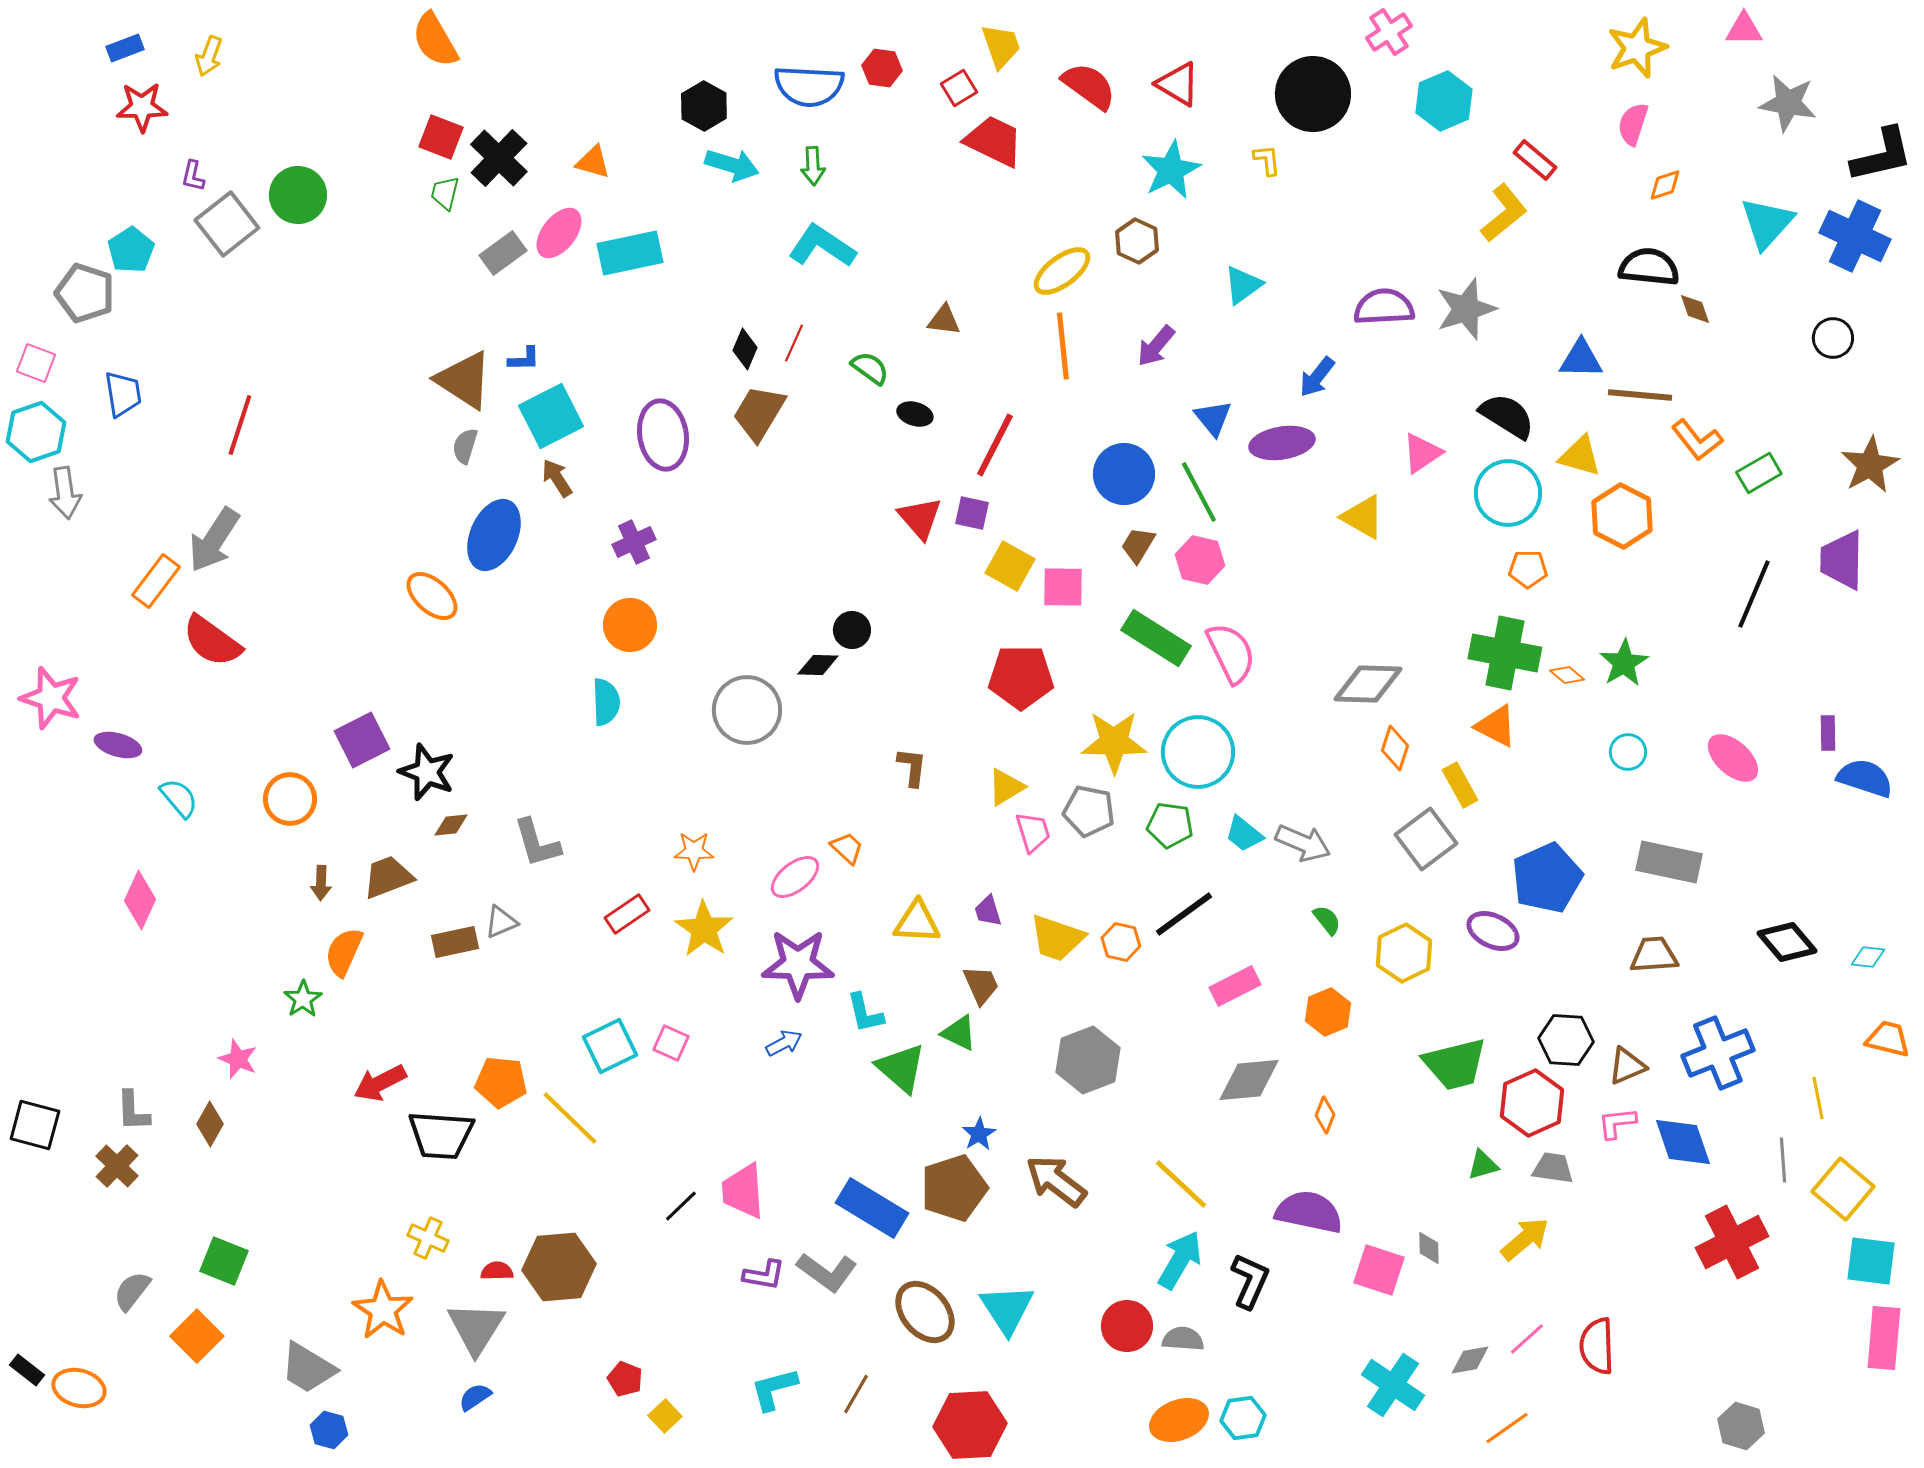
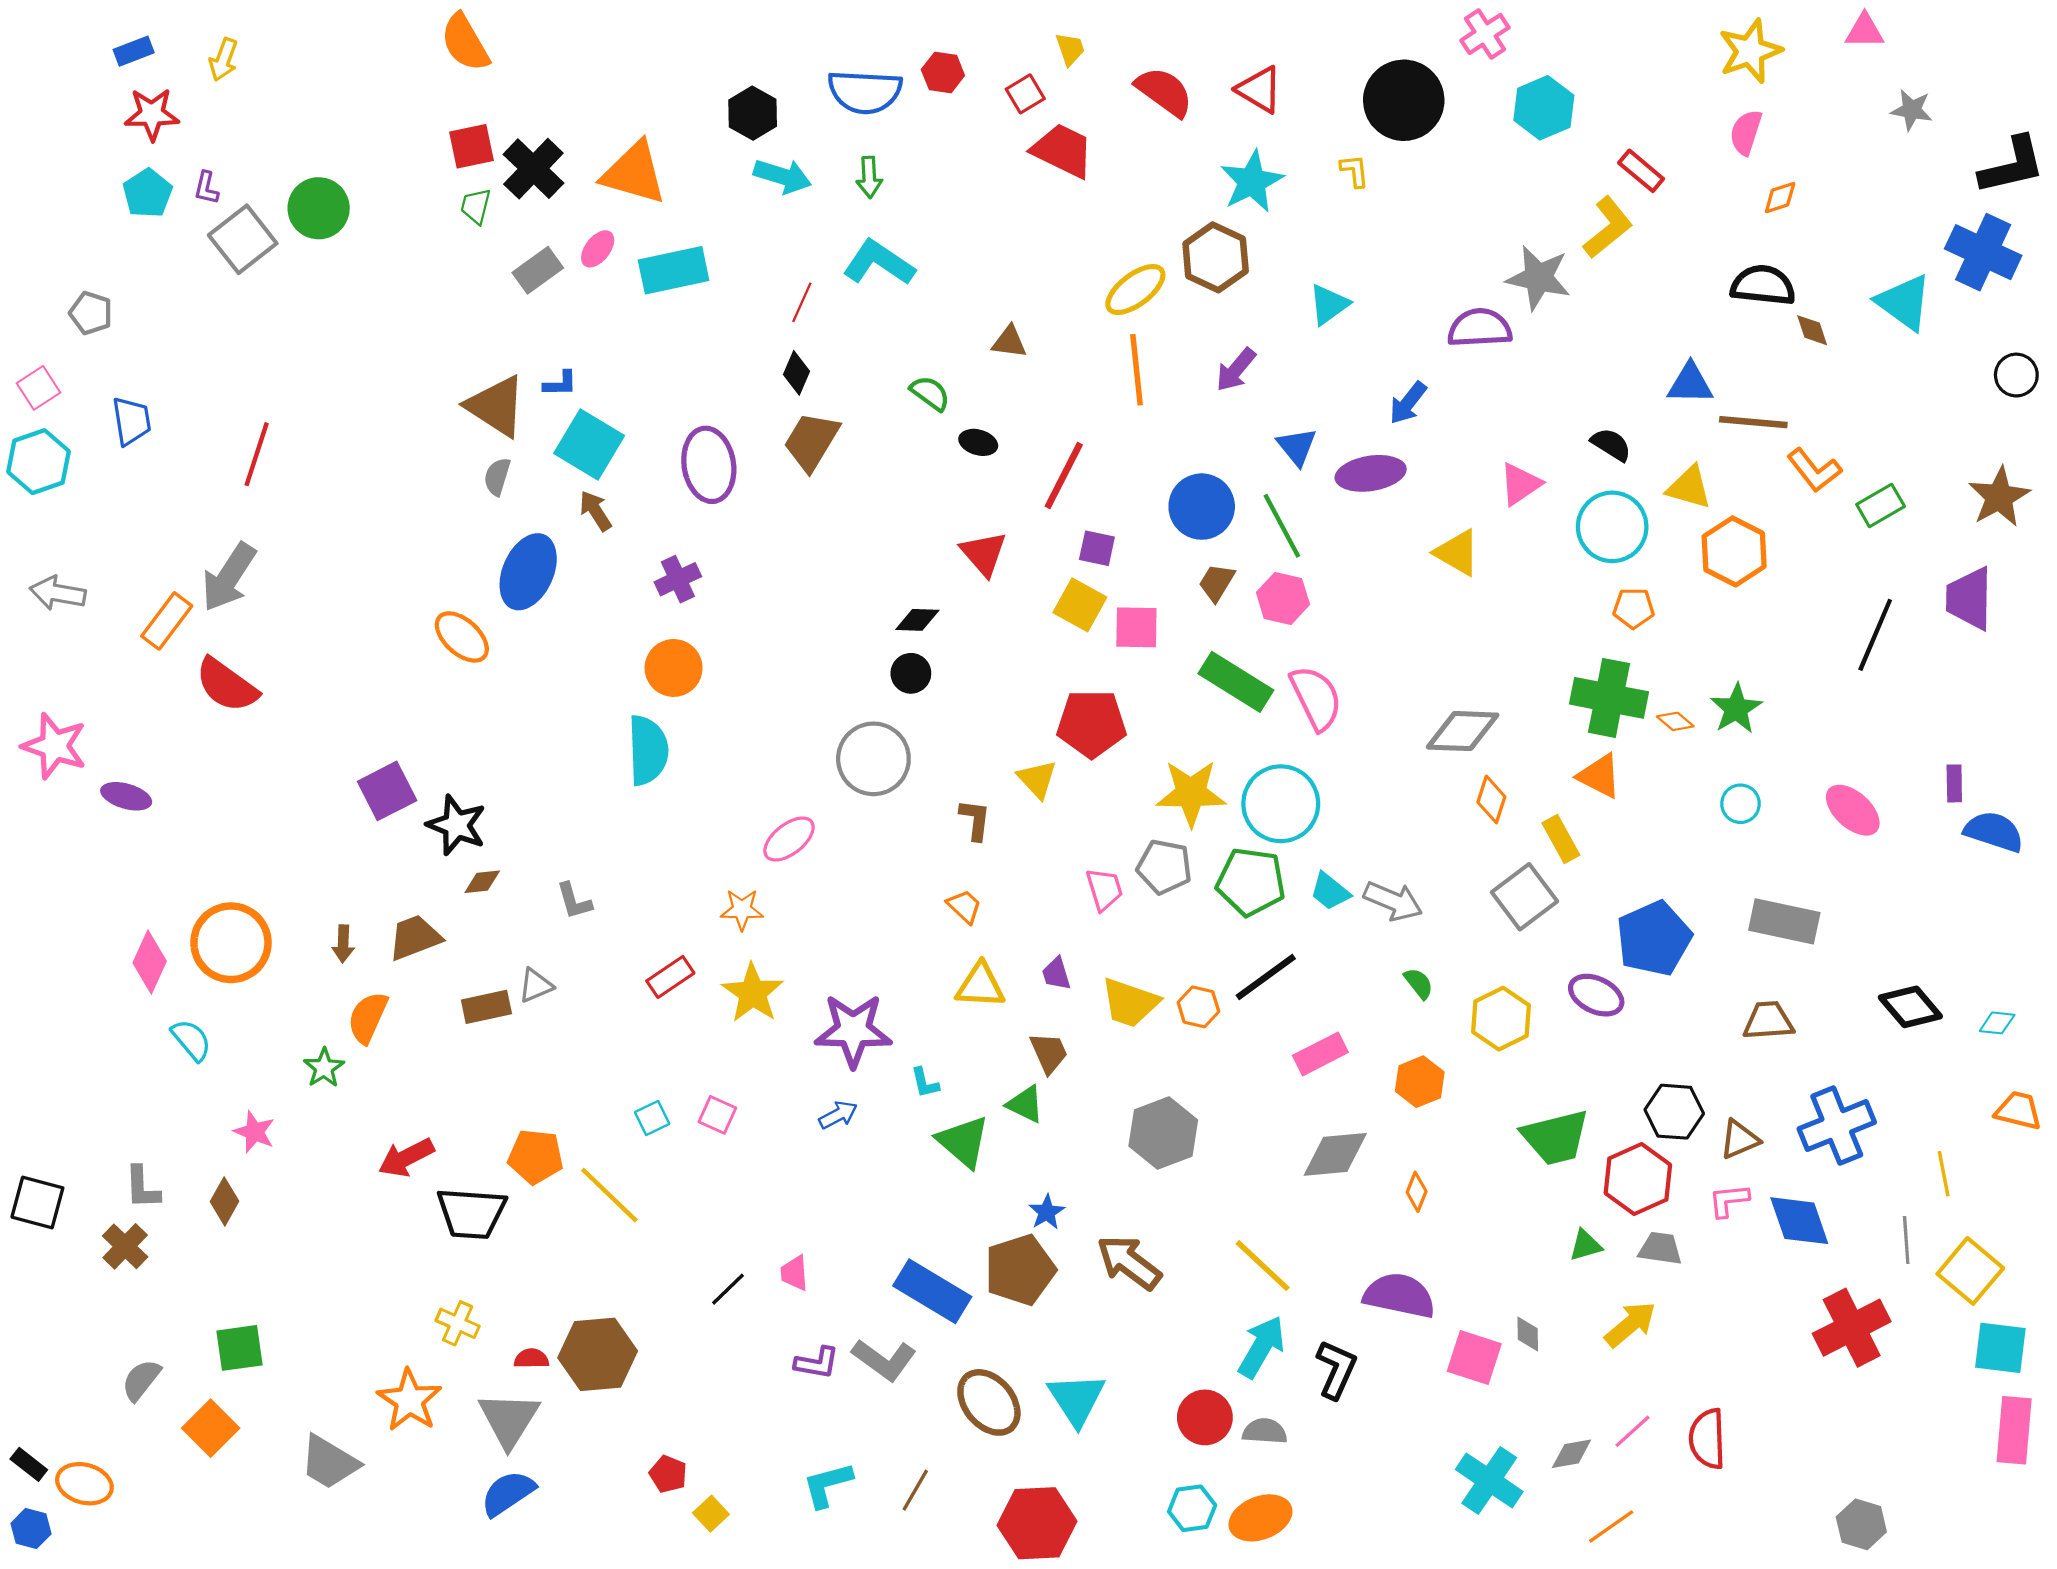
yellow trapezoid: (1001, 46) -> (1070, 49), size x0.7
gray star: (1788, 103) -> (1912, 110), size x0.7
red square: (441, 137) -> (471, 146), turned -33
orange triangle: (593, 162) -> (634, 173), size x1.8
cyan triangle: (1767, 223) -> (1904, 302), moved, turned -36
pink ellipse: (559, 233) -> (598, 249), size x0.7
brown hexagon: (1137, 241) -> (1216, 257), size x1.4
cyan pentagon: (131, 250) -> (148, 193), moved
gray pentagon: (85, 293) -> (91, 313), size x0.7
gray star: (1466, 309) -> (1538, 278), moved, turned 30
black circle: (1833, 338) -> (2016, 375), moved
red line: (794, 343) -> (802, 302), moved
pink square: (36, 363) -> (38, 388), turned 36
cyan square: (551, 416) -> (589, 445), turned -32
black semicircle: (1507, 416) -> (1611, 445), size x0.7
gray arrow: (65, 493) -> (58, 593), moved, turned 108
purple square: (972, 513) -> (1097, 548), moved
black diamond: (818, 665) -> (917, 620), moved
cyan semicircle: (606, 702) -> (648, 750), size x1.4
gray circle: (747, 710) -> (873, 759), moved
yellow triangle: (1006, 787) -> (1037, 779), moved, turned -42
cyan semicircle: (179, 798) -> (191, 1040), moved
orange circle: (290, 799) -> (231, 943), moved, size x1.4
green pentagon: (1170, 825) -> (1251, 882), size x1.4
gray L-shape: (537, 843) -> (574, 901), size x0.7
orange trapezoid: (847, 848) -> (964, 906), moved
pink ellipse: (795, 877) -> (789, 839), moved
cyan L-shape: (865, 1013) -> (925, 1083), size x0.7
cyan square: (610, 1046) -> (652, 1118), size x0.6
pink trapezoid: (743, 1191) -> (794, 1273), size x0.6
green square: (224, 1261) -> (239, 1348), turned -30
blue semicircle: (475, 1397) -> (508, 1493), size x1.6
cyan hexagon: (1243, 1418) -> (1192, 1508), moved
blue hexagon: (329, 1430) -> (31, 1529), moved

